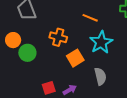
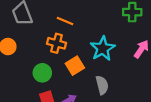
orange line: (90, 18) -> (65, 21), moved
green circle: (27, 53) -> (42, 73), moved

